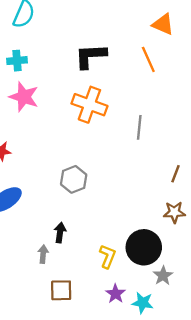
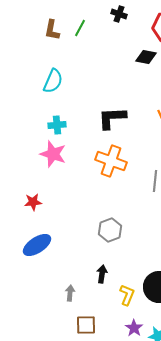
cyan cross: (17, 61) -> (57, 125), moved
gray hexagon: (74, 179) -> (110, 230), moved
black arrow: (60, 233) -> (102, 274), moved

